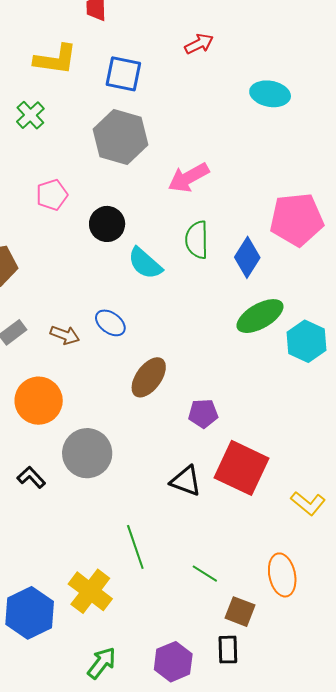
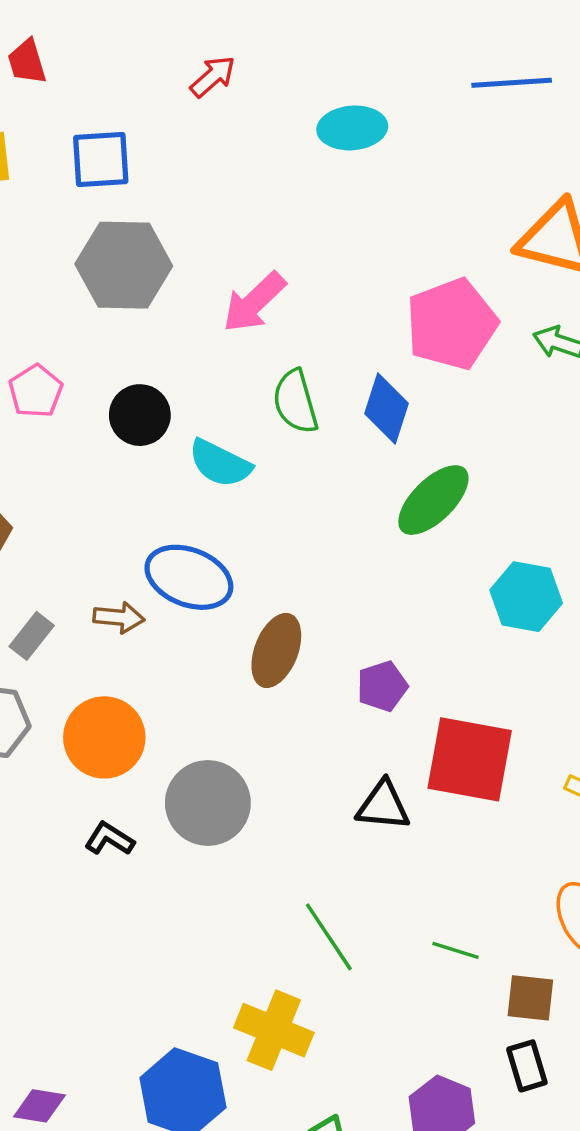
blue ellipse: (110, 323) -> (189, 577), size x1.6
cyan hexagon: (307, 341) -> (526, 597), moved
black L-shape: (31, 477) -> (109, 839), moved

